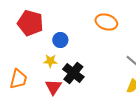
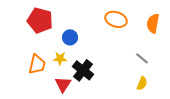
orange trapezoid: (18, 79) -> (37, 64), moved

